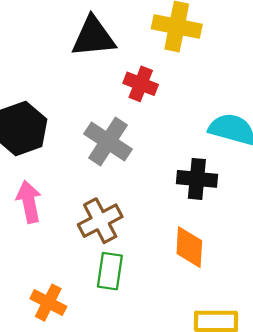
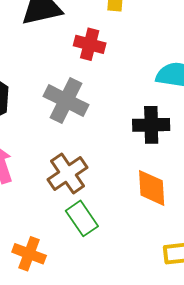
green rectangle: (110, 271) -> (82, 218), turned -36

